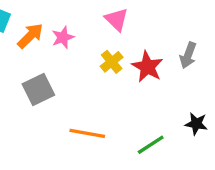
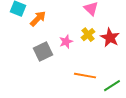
pink star: (63, 37) -> (66, 42), moved
orange line: (87, 133) -> (85, 76), moved

